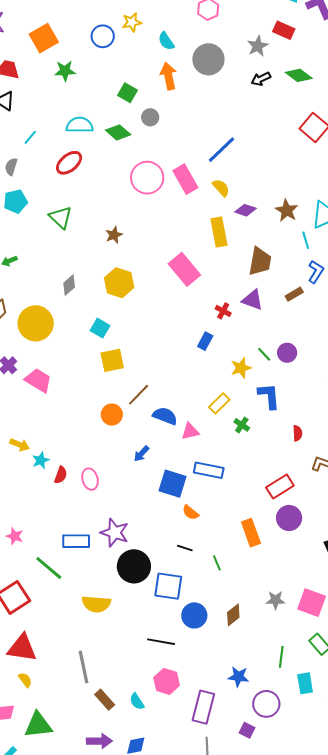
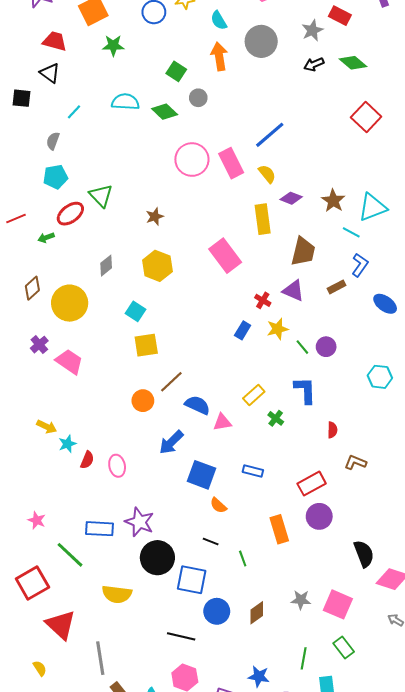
red ellipse: (69, 163) -> (70, 214), moved
cyan line: (306, 240) -> (351, 232), turned -48
yellow star: (241, 368) -> (278, 329), moved
blue arrow: (141, 454) -> (171, 442), size x1.5
blue rectangle: (209, 470) -> (253, 471), moved, size x0.7
red triangle: (22, 648) -> (61, 625), moved, turned 32

